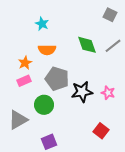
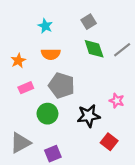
gray square: (110, 15) -> (89, 22), moved, turned 32
orange star: (25, 63) -> (18, 61), moved
black star: (82, 92) -> (89, 116), moved
gray triangle: (18, 120) -> (20, 143), moved

